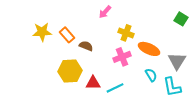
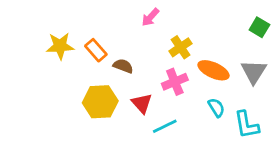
yellow cross: (126, 33) -> (181, 47), turned 35
gray triangle: (177, 61) -> (254, 72), moved
red triangle: (93, 83) -> (142, 103), moved, turned 49

